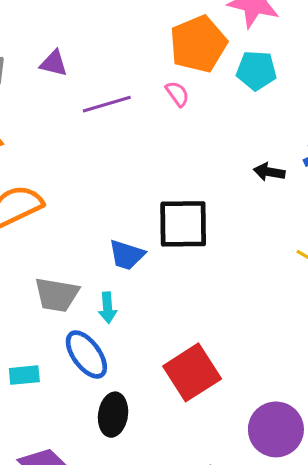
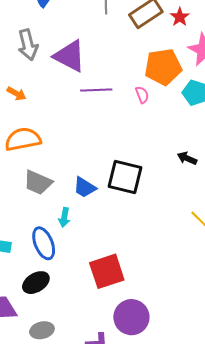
purple triangle: (54, 63) -> (70, 56), size x1.8
gray trapezoid: (57, 295) -> (38, 182), moved
black ellipse: (113, 415) -> (36, 283), moved, turned 36
purple circle: (276, 429) -> (131, 317), moved

